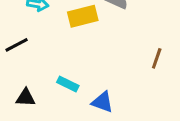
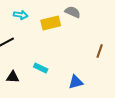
blue triangle: (102, 102) -> (76, 82), moved, turned -35

